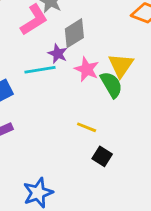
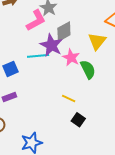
purple star: (58, 54) -> (51, 45), size x1.6
yellow triangle: (121, 65) -> (97, 41), moved

